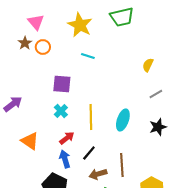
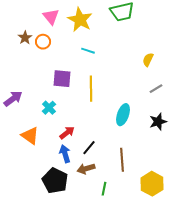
pink triangle: (36, 22) -> (51, 17), moved
cyan cross: (61, 111) -> (49, 108), moved
yellow line: (91, 117) -> (91, 89), moved
brown arrow: (98, 174) -> (86, 169), moved

